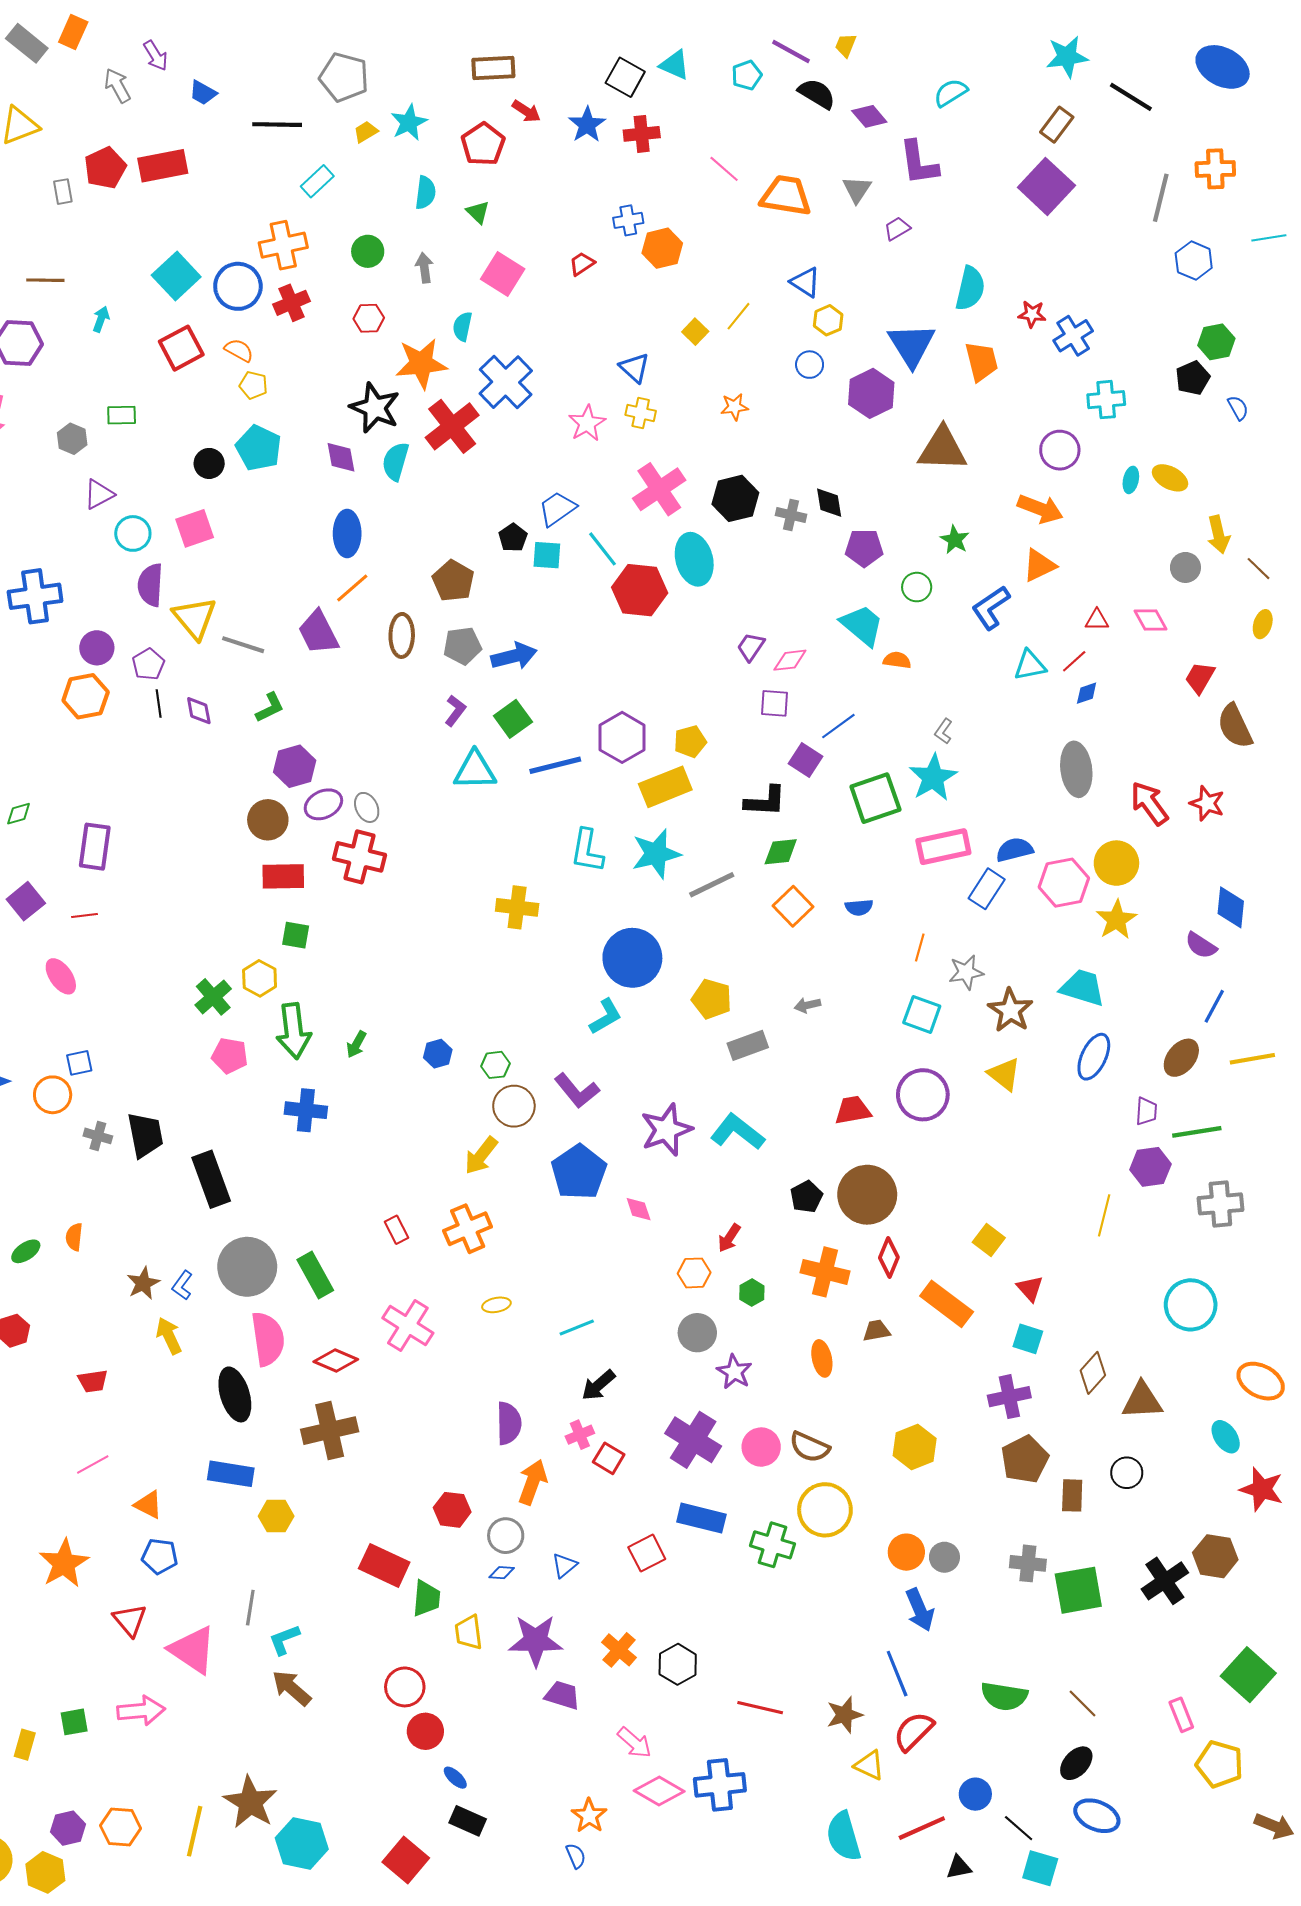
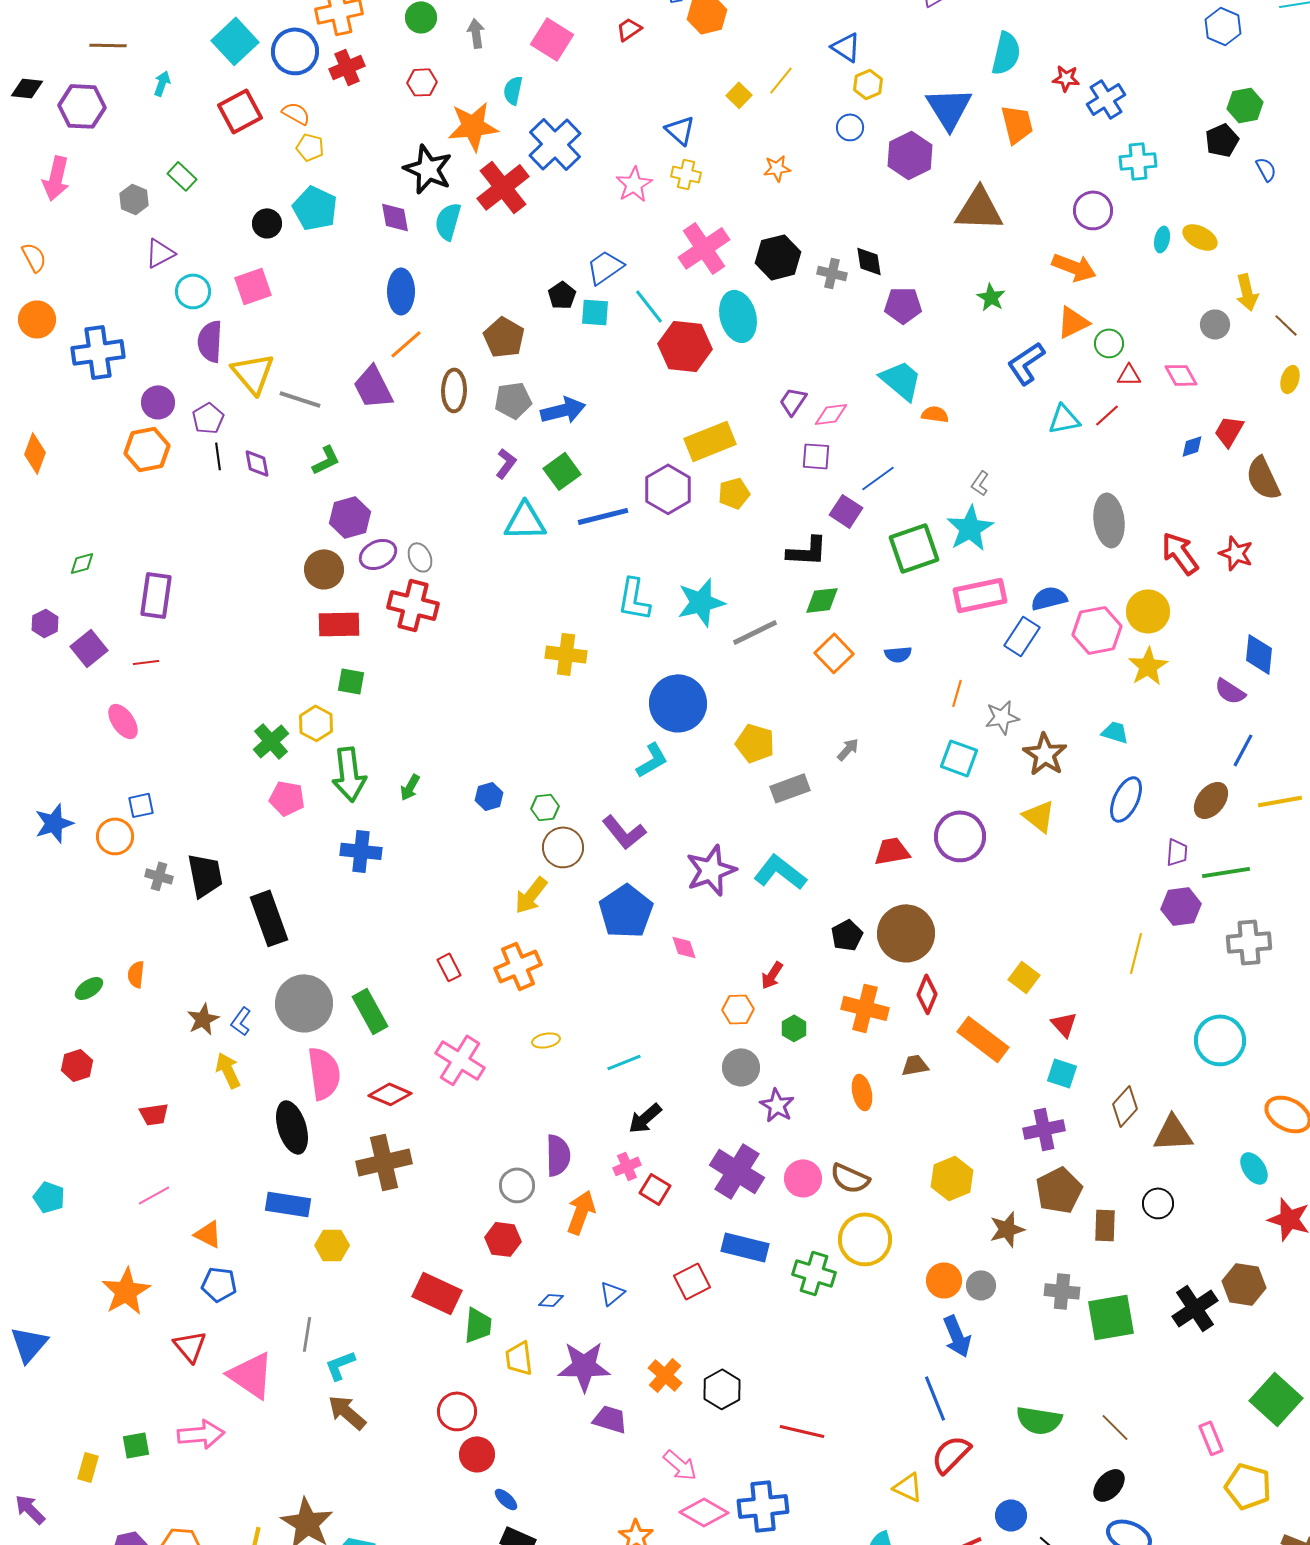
green rectangle: (122, 415) -> (182, 176), turned 44
green circle: (917, 587) -> (1109, 343), moved
blue diamond: (1087, 693) -> (1192, 446), moved
yellow rectangle: (665, 787) -> (710, 441), moved
cyan trapezoid: (1082, 988) -> (1115, 732), size x0.6
gray arrow: (807, 1005) -> (848, 749), turned 145
gray circle: (506, 1536) -> (517, 1185), moved
brown star: (845, 1715) -> (1007, 1229), moved

